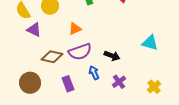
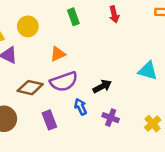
black arrow: (112, 56) -> (102, 86), turned -49
purple cross: (119, 82) -> (111, 118), turned -32

